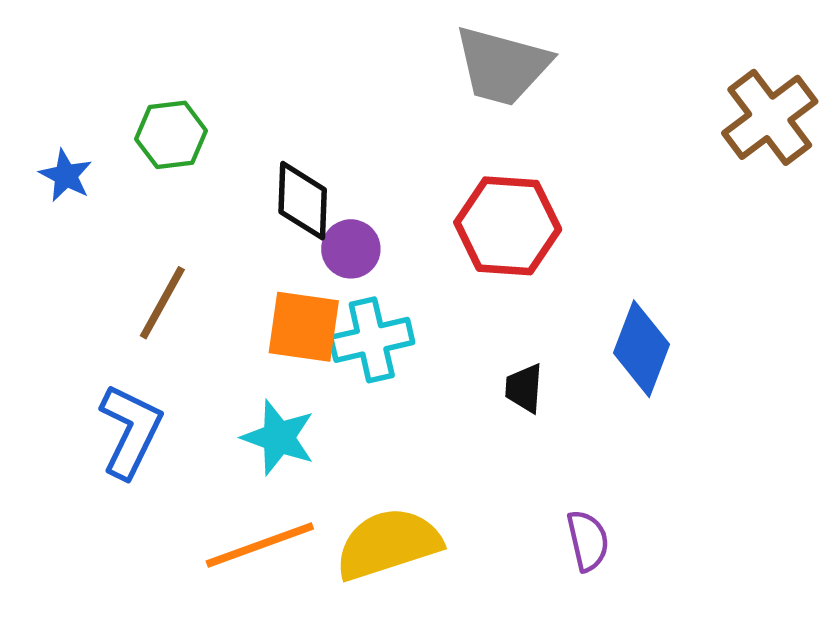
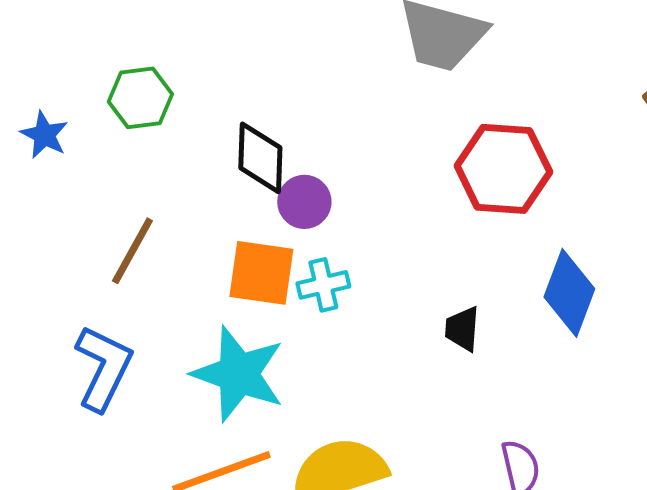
red hexagon: (508, 226) -> (503, 169), moved
cyan cross: (372, 340) -> (323, 285), size x0.7
cyan star: (279, 438) -> (238, 374), size x1.4

